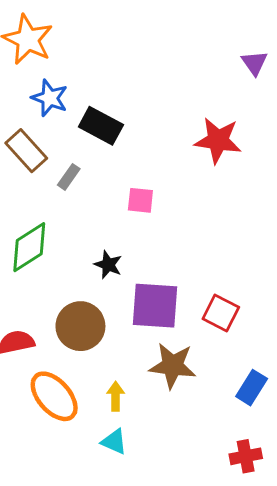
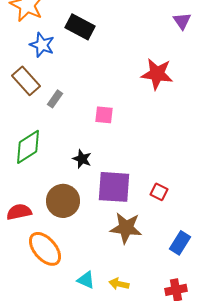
black rectangle: (101, 126) -> (80, 27), moved
red square: (221, 313) -> (159, 192), size x0.7
yellow arrow: (116, 396) -> (119, 284), moved, turned -78

